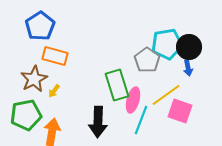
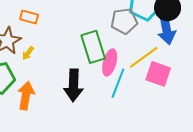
orange rectangle: (55, 56) -> (29, 17), size x0.7
gray pentagon: (147, 60) -> (124, 21), turned 30
blue arrow: (188, 68) -> (167, 29), size x1.8

